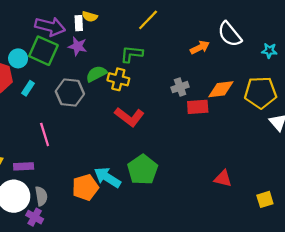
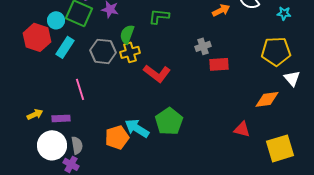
green semicircle: (96, 74) -> (127, 34), turned -42
yellow cross: (118, 79) -> (130, 52), moved, turned -30
cyan rectangle: (28, 88) -> (65, 47), size x1.5
orange diamond: (221, 89) -> (267, 99), moved
yellow square: (265, 199) -> (280, 148), size x1.8

